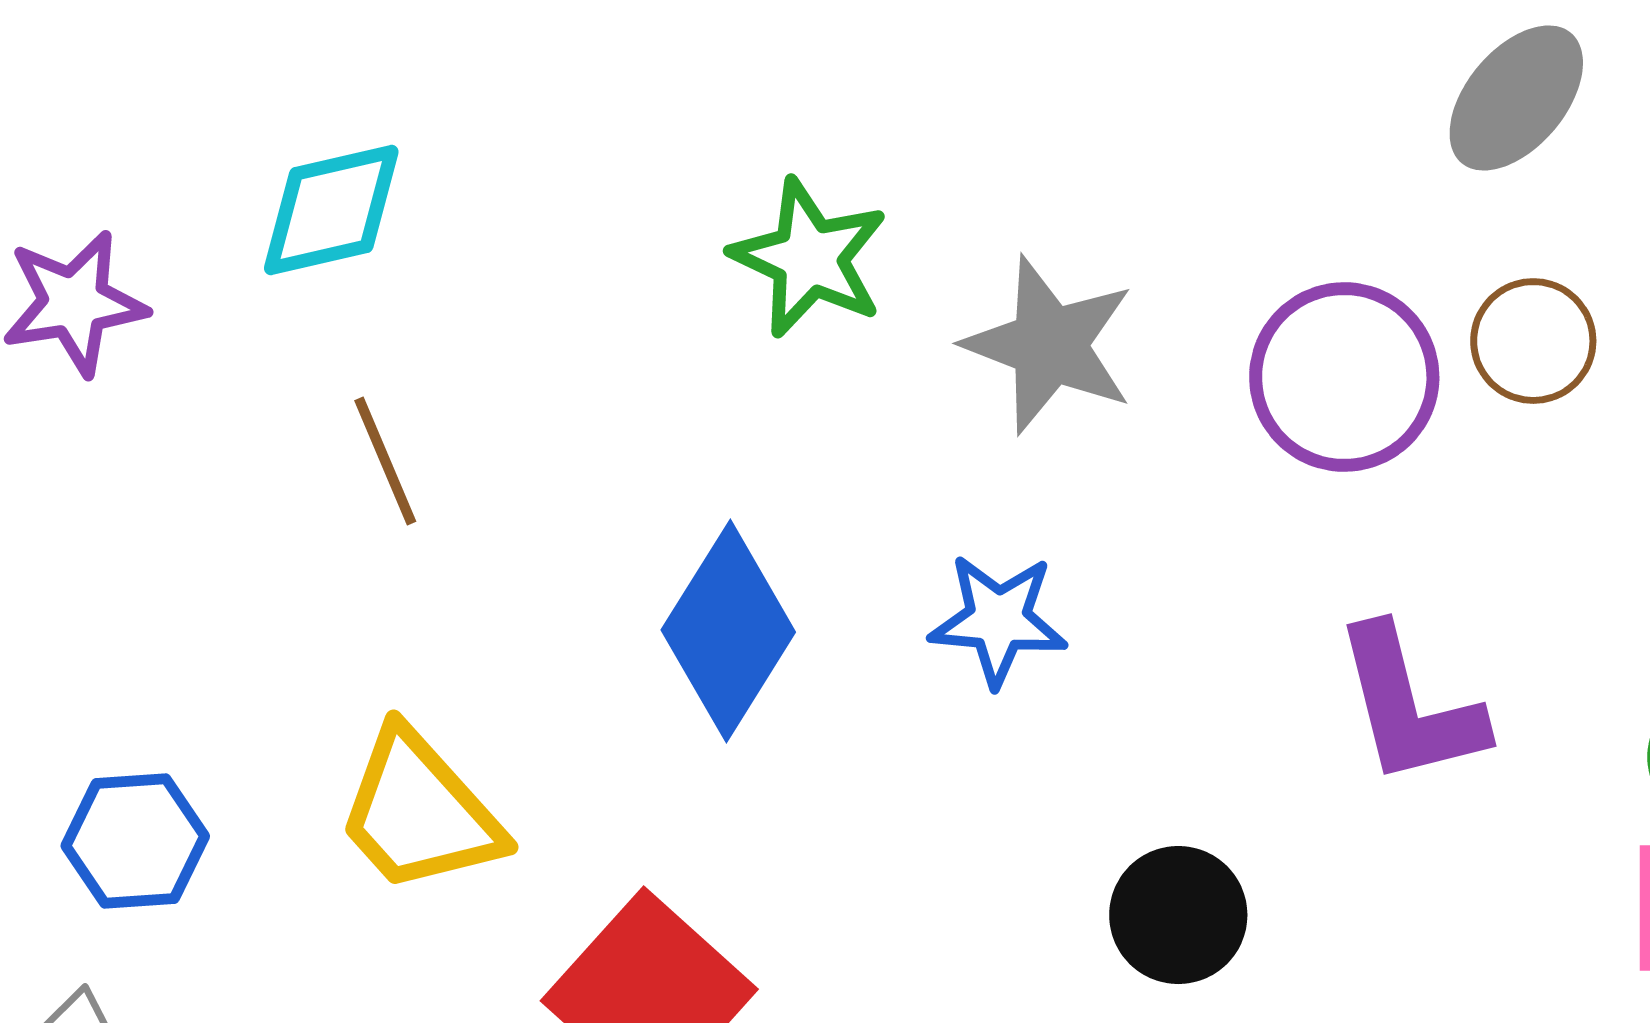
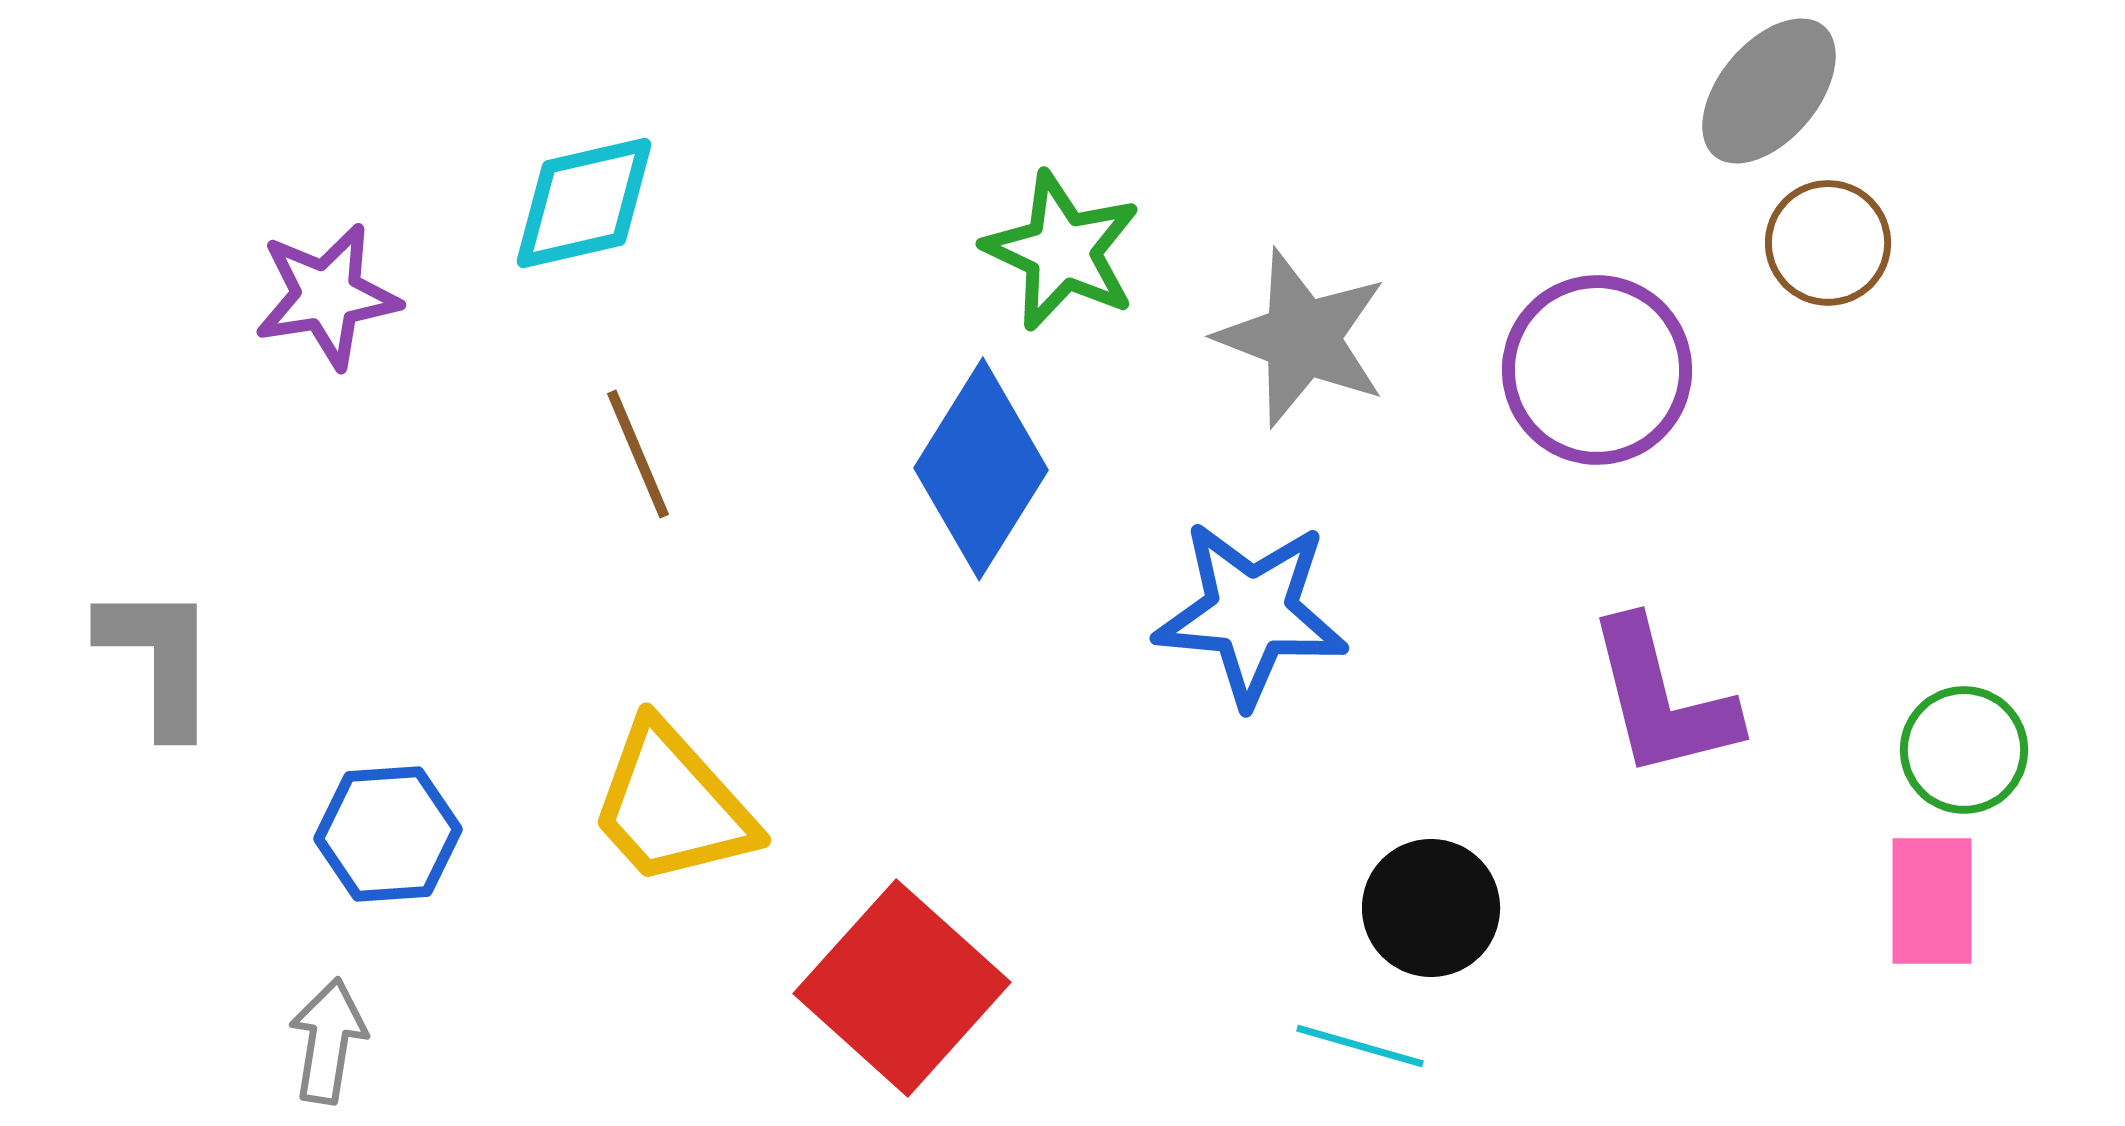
brown circle: (1533, 341) -> (1828, 243), moved
blue star: (998, 620) -> (1251, 613), size x1.4
blue diamond: (728, 631) -> (981, 469), moved

